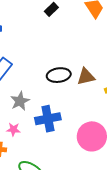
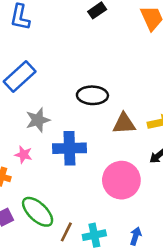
brown triangle: (86, 77) -> (124, 124), moved

